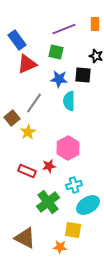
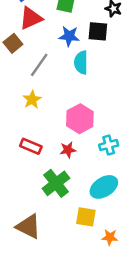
brown square: (12, 118) -> (13, 43), moved
red star: (49, 166) -> (68, 150), moved
cyan cross: (74, 185) -> (109, 145), moved
orange star: (60, 247) -> (110, 237), moved

